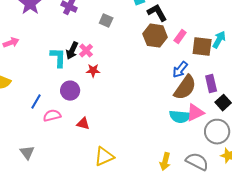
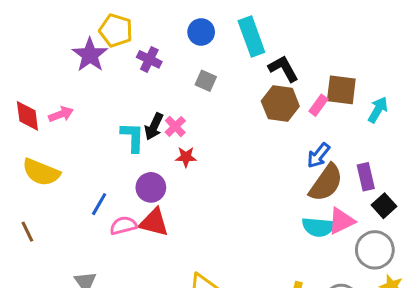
brown square: (202, 47) -> (341, 90), moved
red triangle: (83, 124) -> (154, 222), moved, size x1.5

